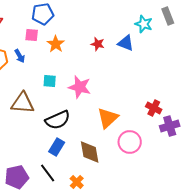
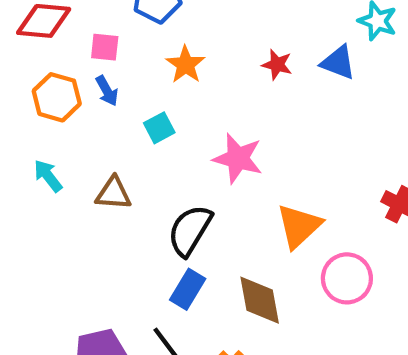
pink square: (32, 35) -> (105, 47), moved
cyan square: (50, 81) -> (159, 128), moved, turned -32
brown triangle: (23, 103) -> (113, 193), size x0.7
black semicircle: (58, 120) -> (190, 230), turned 145

